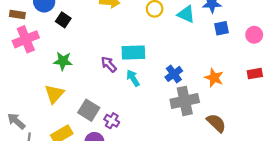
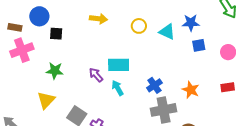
black square: (63, 20) -> (56, 34), turned -32

